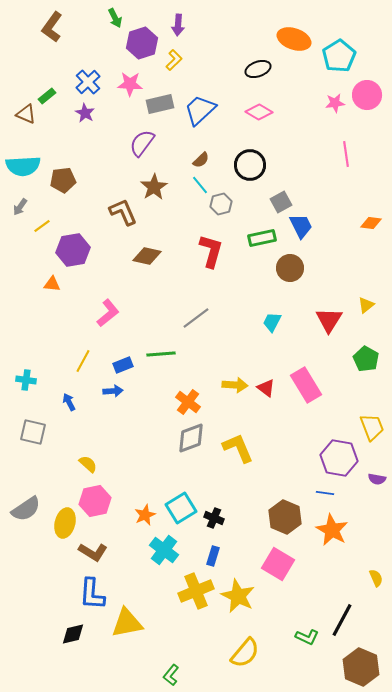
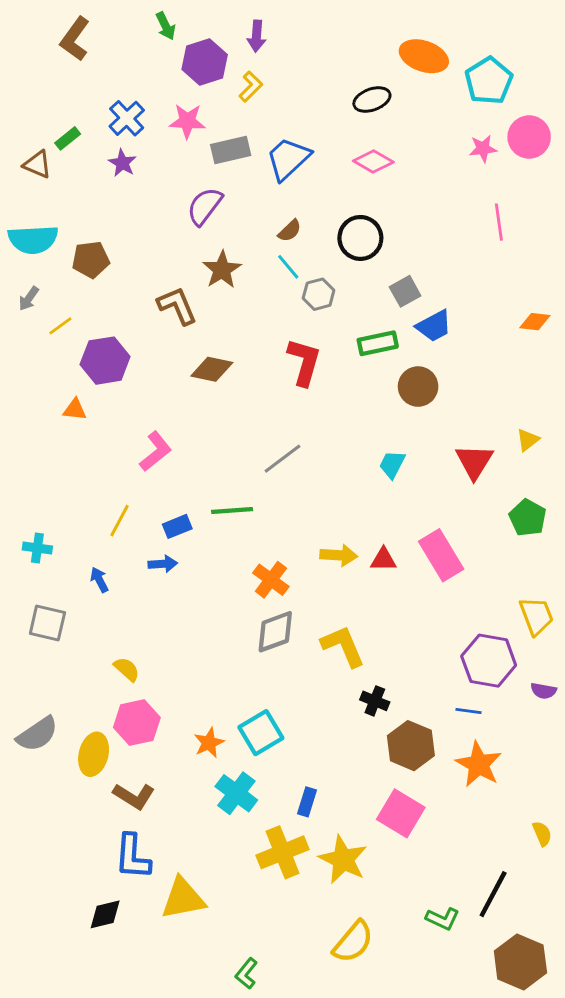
blue trapezoid: (301, 226) -> (434, 326), turned 88
red triangle: (266, 388) -> (383, 560), turned -36
black cross: (214, 518) -> (375, 701), moved

